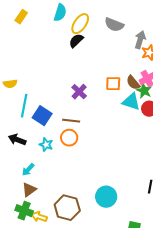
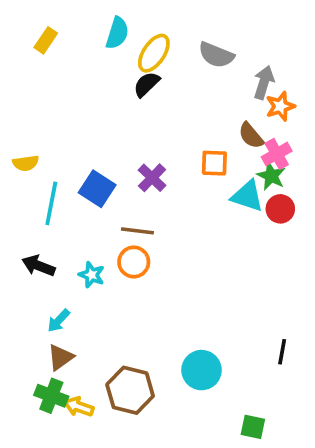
brown semicircle: (133, 83) -> (251, 136), moved
blue square: (42, 116) -> (97, 189), moved

